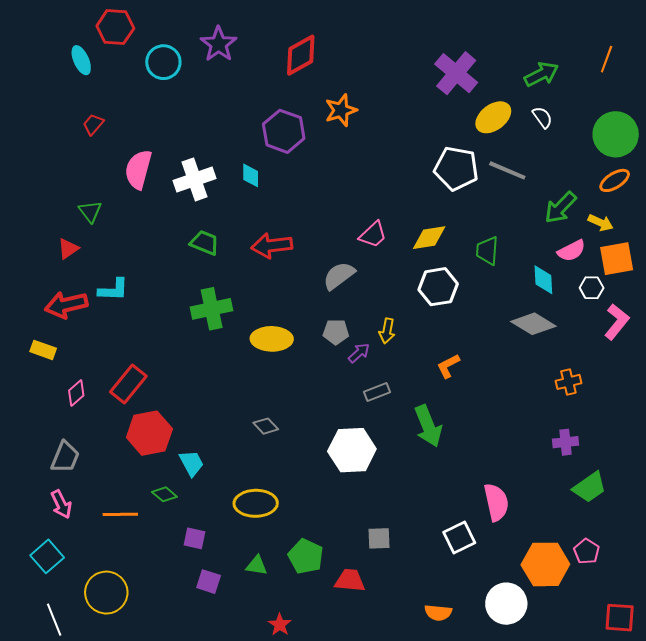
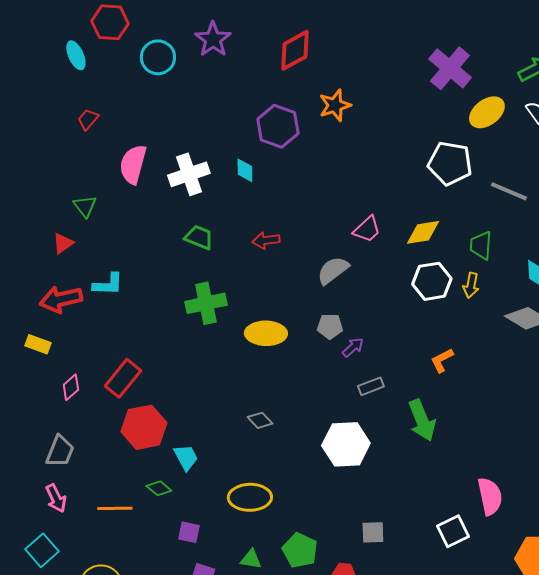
gray line: (507, 170) -> (509, 191), moved
red arrow: (272, 246) -> (266, 240), size x0.7
yellow arrow: (387, 331) -> (471, 285), moved

